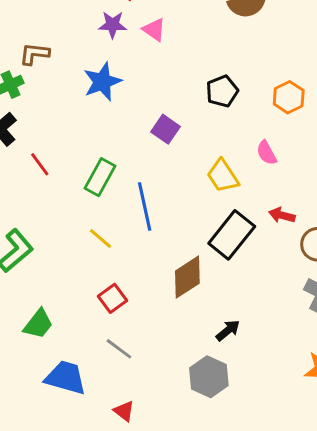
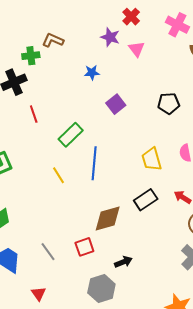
blue star: (102, 82) -> (92, 73), size x0.6
purple square: (165, 129) -> (116, 104), moved
black rectangle: (232, 235) -> (146, 200), size x0.7
red square: (113, 298) -> (84, 247), moved

